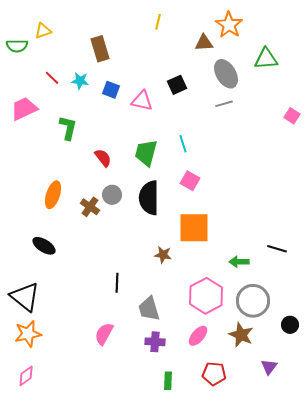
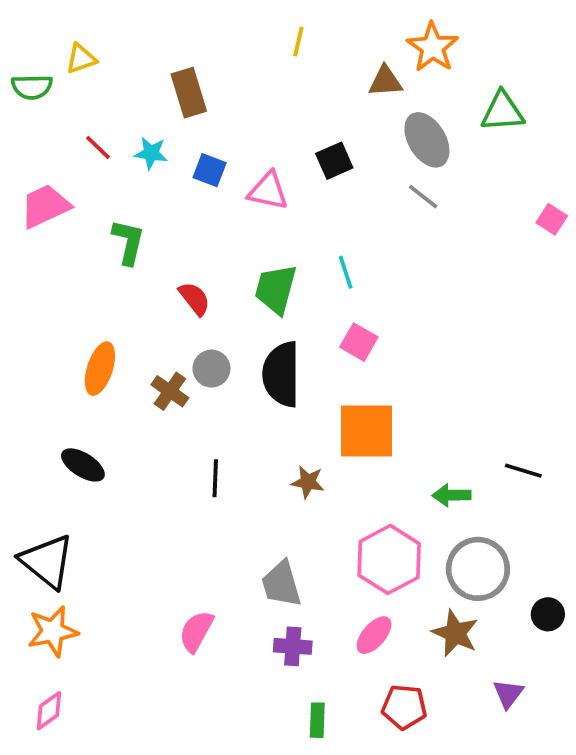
gray line: (224, 104) -> (423, 197), turned 54
black line: (117, 283) -> (215, 478), moved

